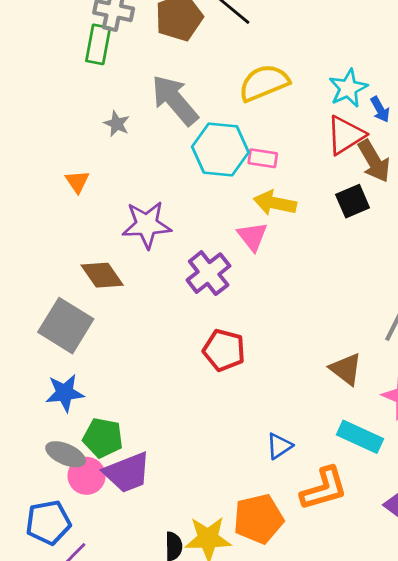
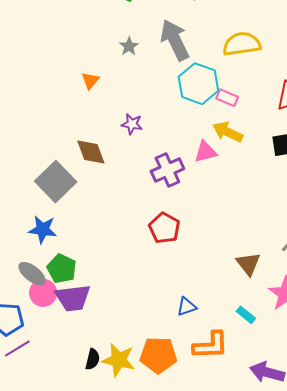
purple star: (147, 225) -> (132, 124), size x0.6
pink triangle: (252, 236) -> (205, 152), turned 40
cyan rectangle: (360, 437) -> (246, 315), size x0.6

